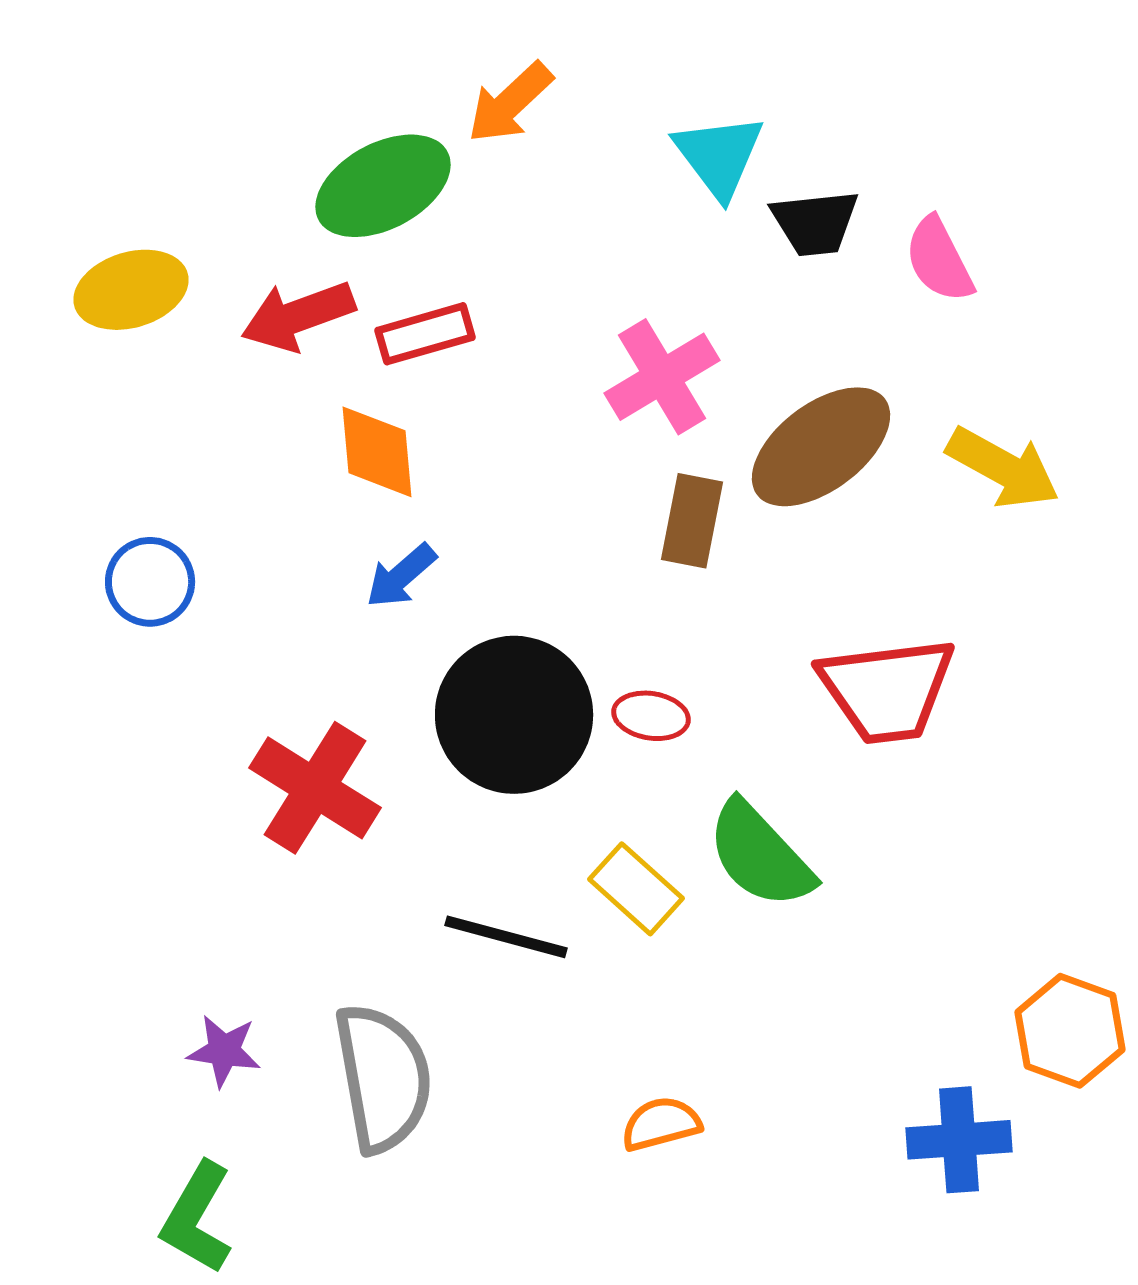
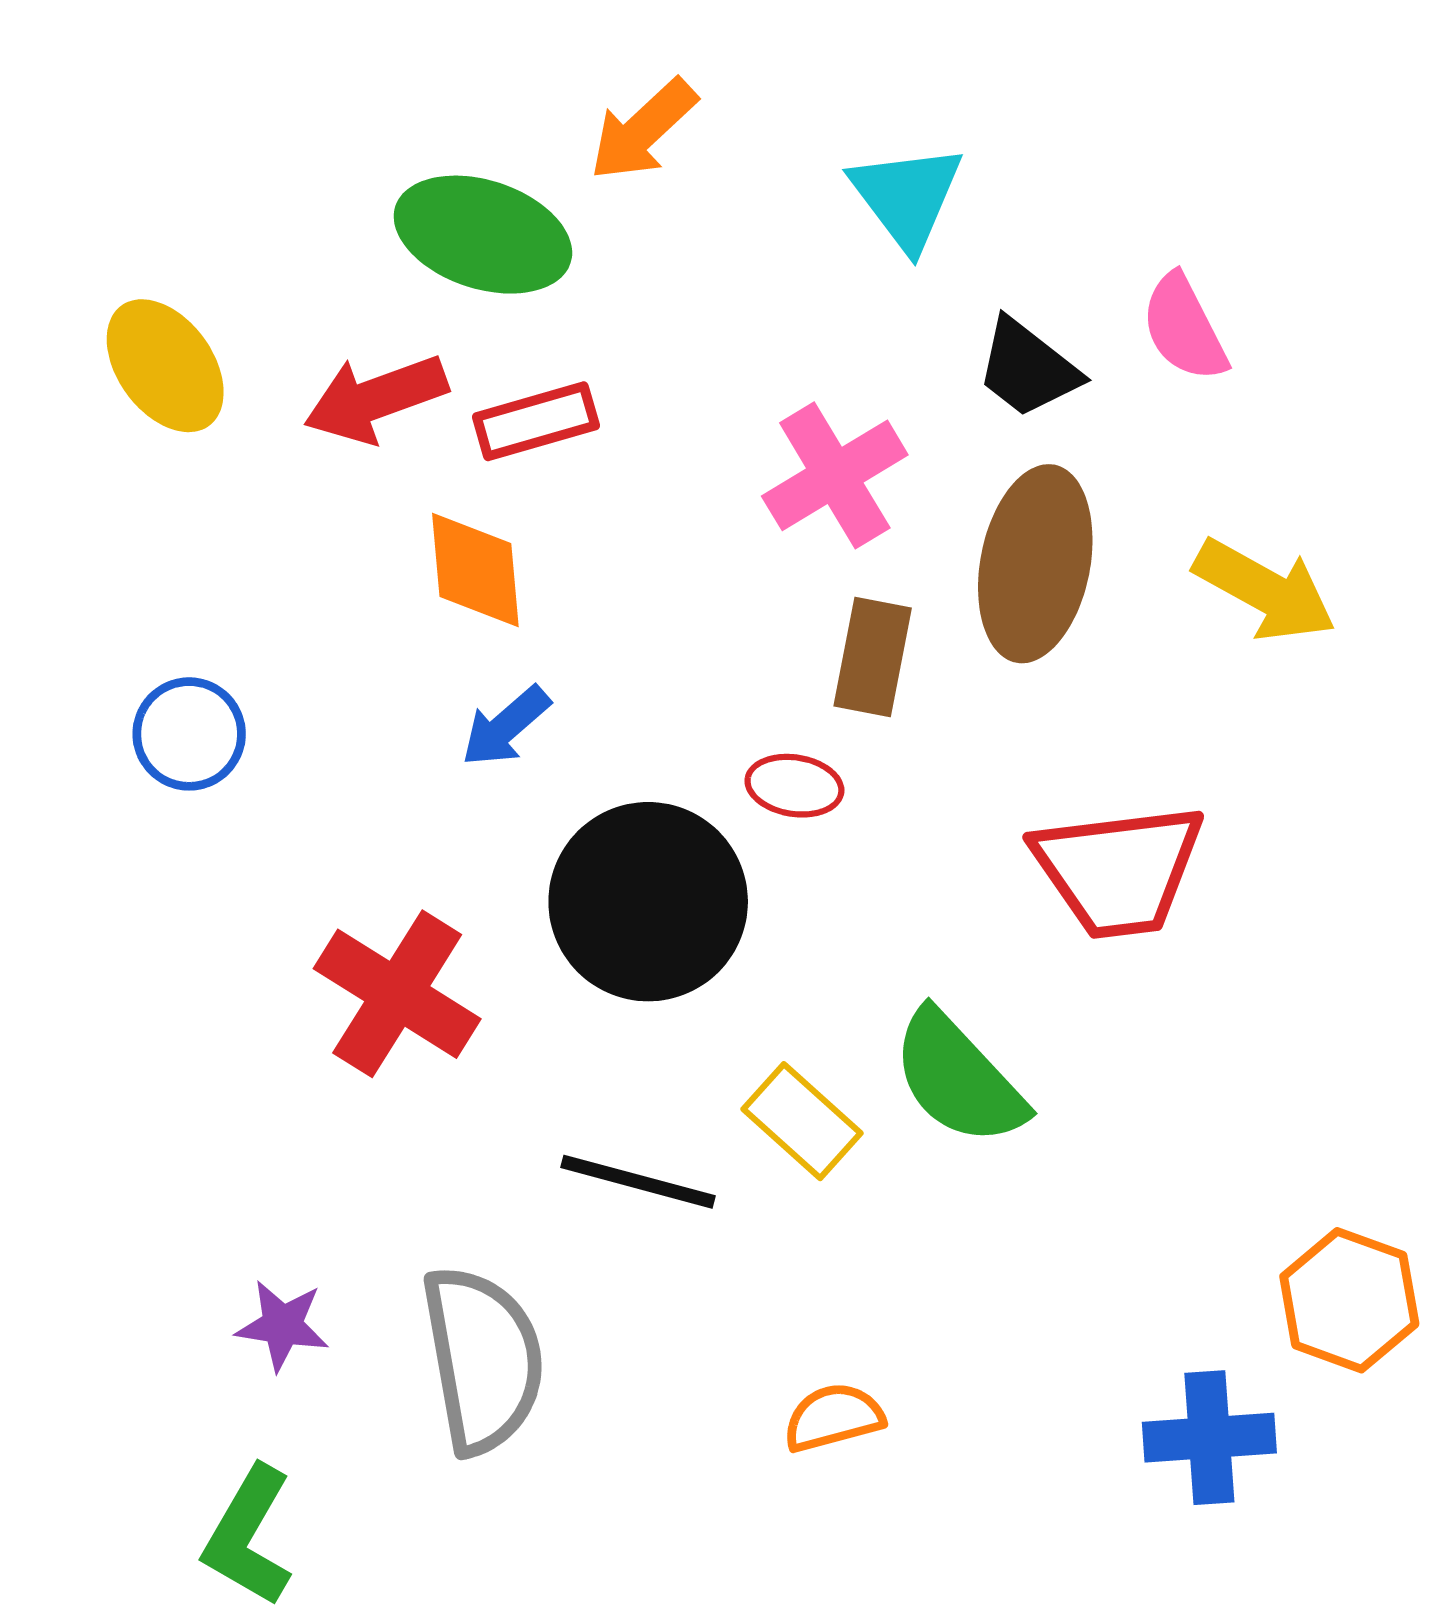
green ellipse: (383, 186) -> (483, 235), turned 46
black trapezoid: (815, 223) -> (1028, 368), moved, turned 44
yellow ellipse: (131, 290) -> (165, 366), turned 71
brown ellipse: (821, 447) -> (1035, 564), turned -42
red ellipse: (651, 716) -> (794, 786), moved

